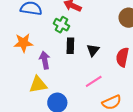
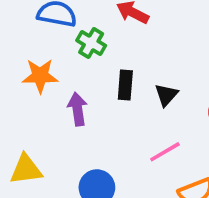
green cross: (61, 25) -> (91, 43), moved
yellow triangle: (38, 85) -> (26, 169), moved

